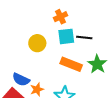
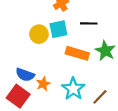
cyan square: (66, 36) -> (58, 29), moved

